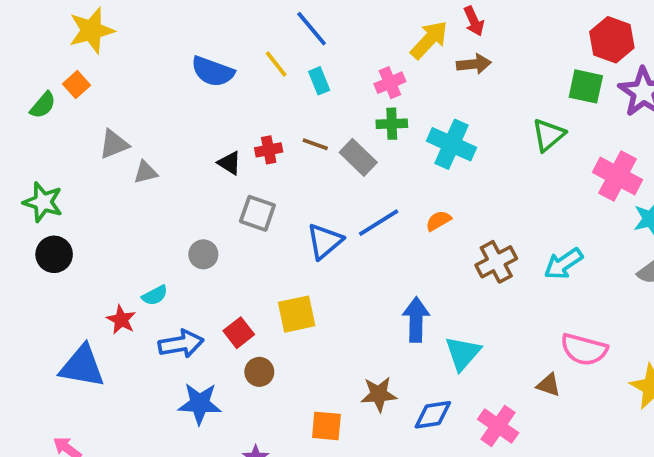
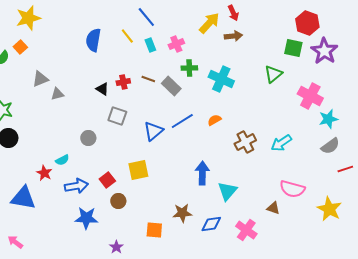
blue semicircle: (213, 72) -> (93, 40), turned 80
pink cross: (390, 83) -> (176, 44), moved

